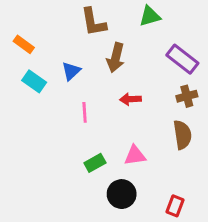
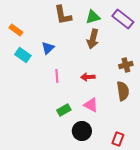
green triangle: (150, 16) -> (93, 17), moved
brown arrow: (116, 58) -> (93, 39), moved
purple rectangle: (182, 59) -> (123, 19), moved
red arrow: (130, 99) -> (88, 77), moved
pink triangle: (135, 155) -> (91, 105), turned 35

